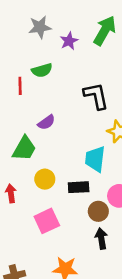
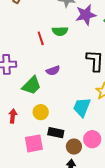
purple star: (69, 41) -> (86, 15), size x1.5
red line: (20, 86) -> (41, 38), turned -32
black rectangle: (79, 187) -> (56, 133), moved

